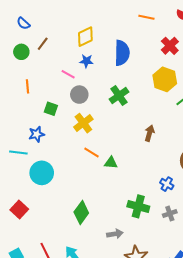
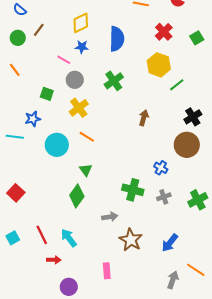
orange line: (27, 86) -> (15, 70), moved, turned -32
green triangle: (111, 163) -> (86, 170), moved, turned 48
cyan circle: (42, 173) -> (57, 145), moved

